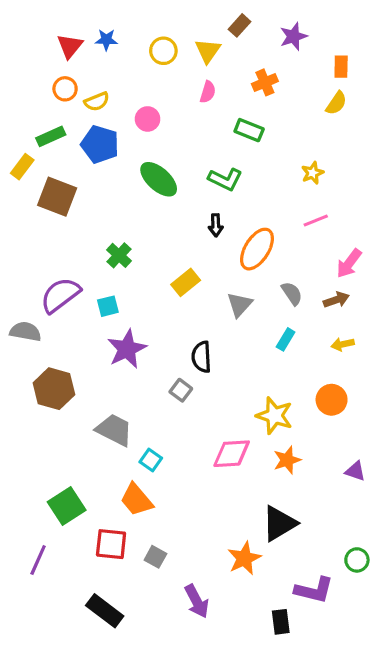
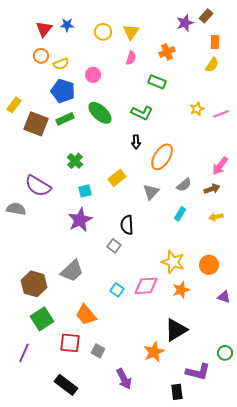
brown rectangle: (240, 25) -> (206, 16), moved
green rectangle: (51, 136) -> (65, 119), moved
pink line: (316, 220) -> (221, 114), moved
gray semicircle: (292, 293) -> (184, 185), turned 84
purple semicircle: (60, 295) -> (38, 186), turned -112
cyan square: (108, 306) -> (85, 191), moved
brown hexagon: (54, 389) -> (34, 284), moved
orange circle: (332, 400) -> (209, 265), moved
gray trapezoid: (114, 430) -> (72, 271), turned 110
cyan square: (151, 460) -> (117, 290), moved

